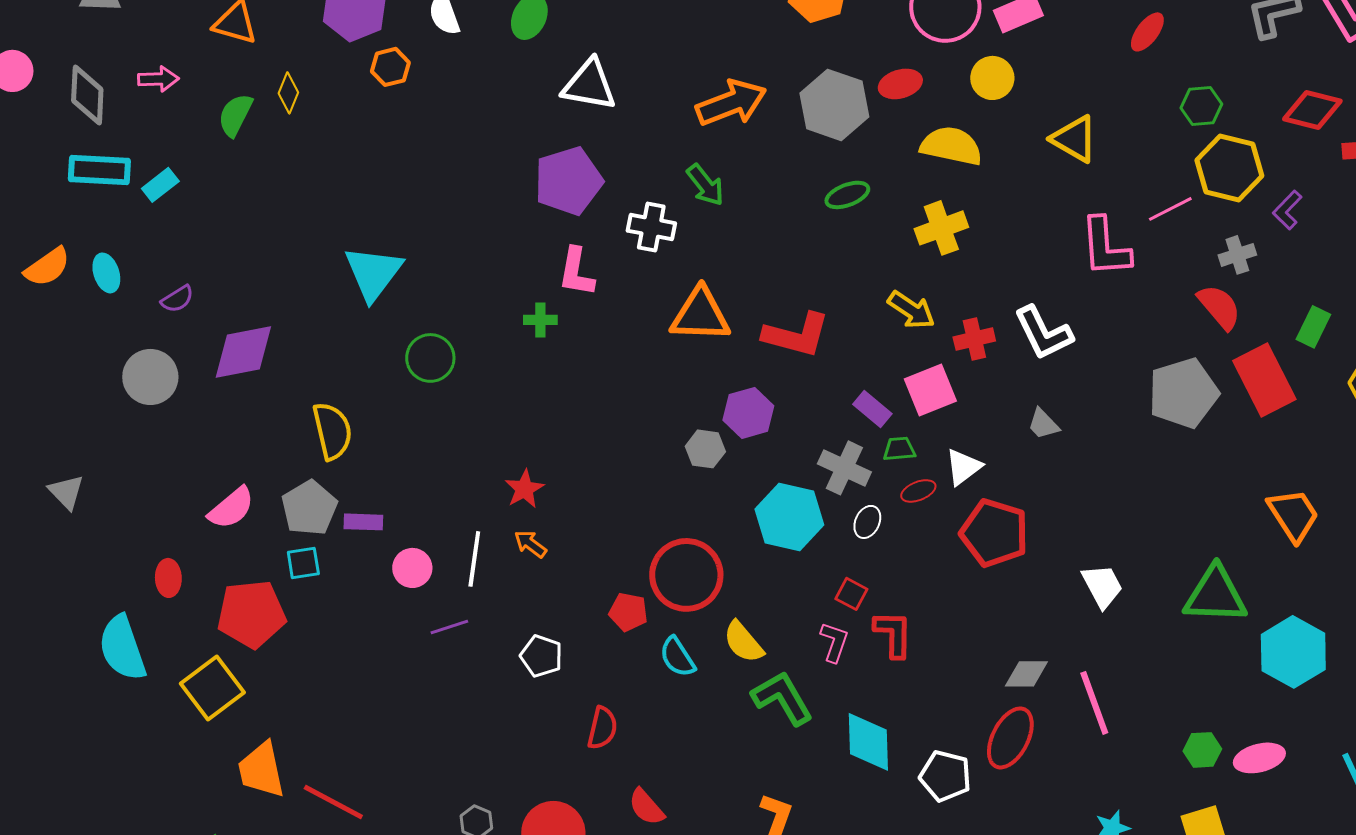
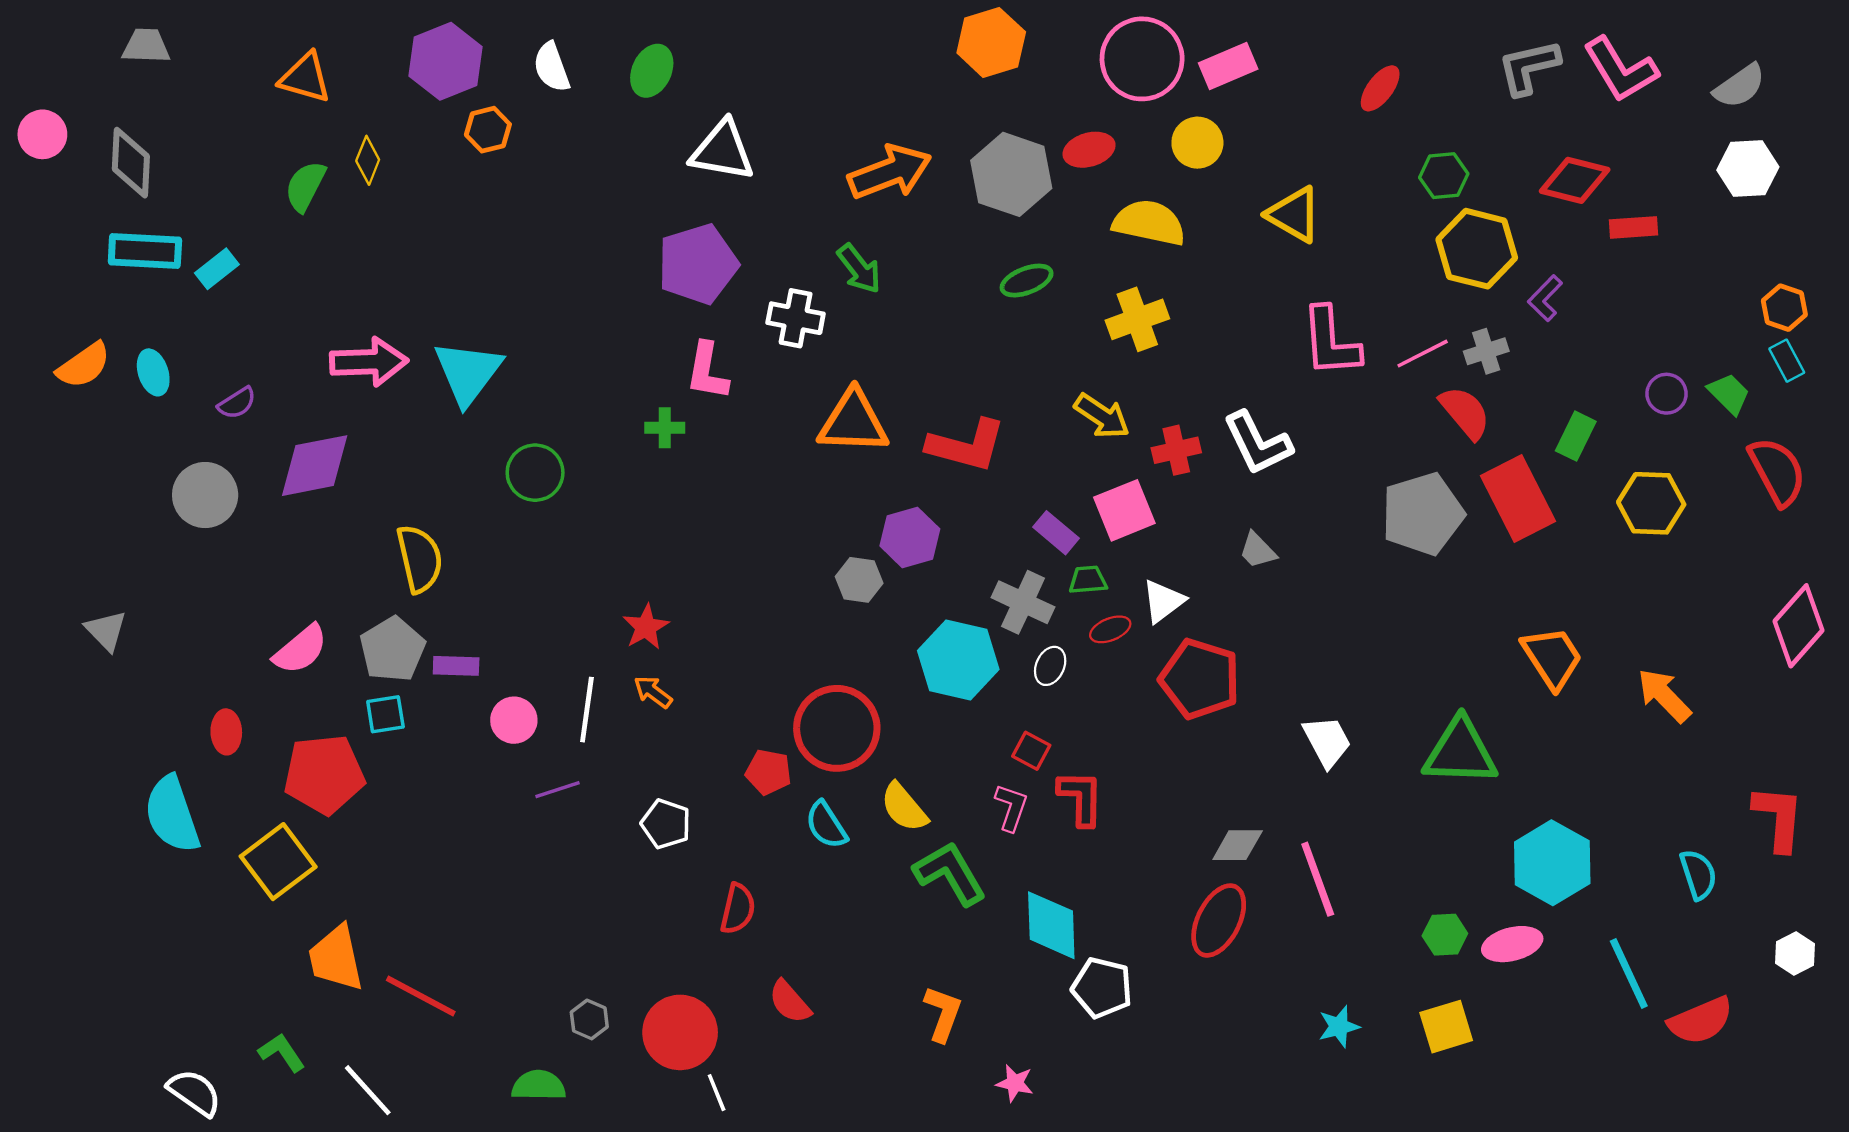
pink arrow: (158, 79) -> (369, 362), moved, size x1.6
pink line: (1170, 209) -> (1423, 354), moved
cyan hexagon: (1293, 652) -> (1552, 863), moved
white pentagon: (945, 776) -> (1102, 988), moved

